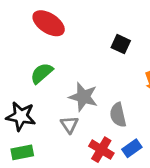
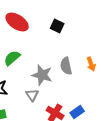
black square: (121, 44) -> (57, 26), moved
gray semicircle: (118, 115) -> (66, 66), moved

